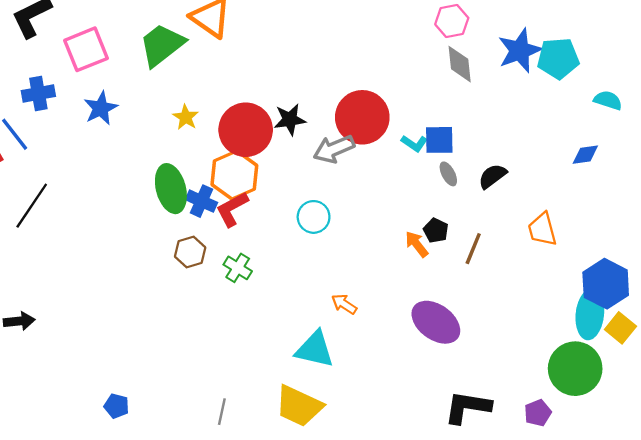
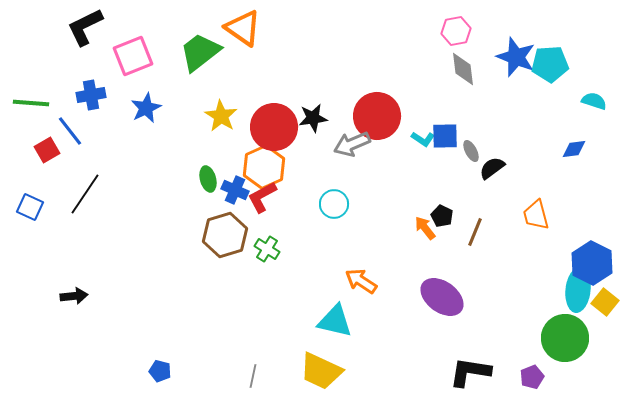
blue star: (520, 50) -> (516, 57), turned -30
yellow star: (186, 117) -> (221, 116), size x1.4
gray ellipse: (448, 174) -> (471, 151), moved
green ellipse: (171, 189) -> (208, 179), size x0.6
brown hexagon: (190, 252) -> (225, 235), size x1.6
orange arrow: (344, 304) -> (361, 281), size x1.4

